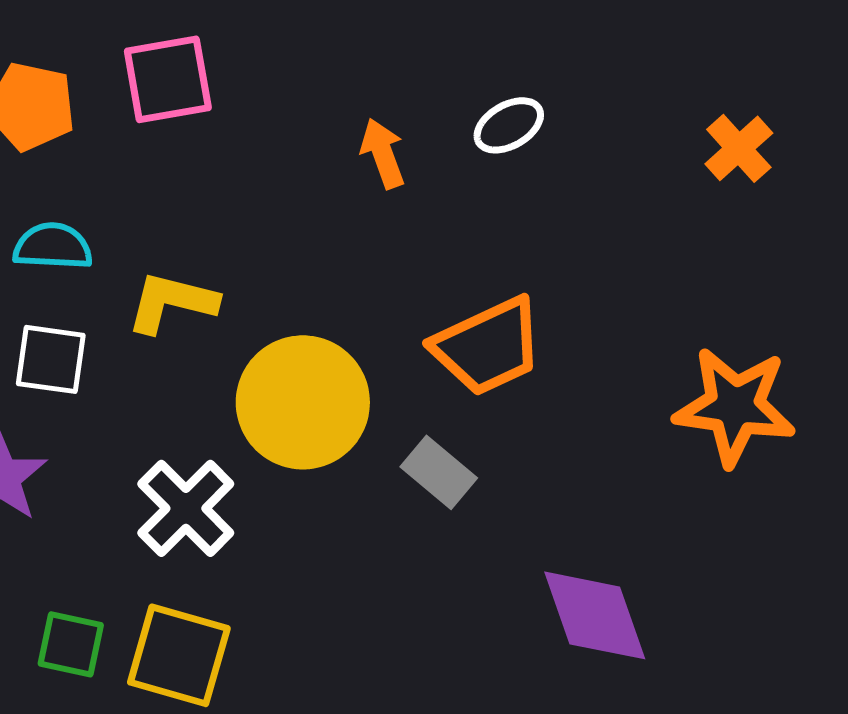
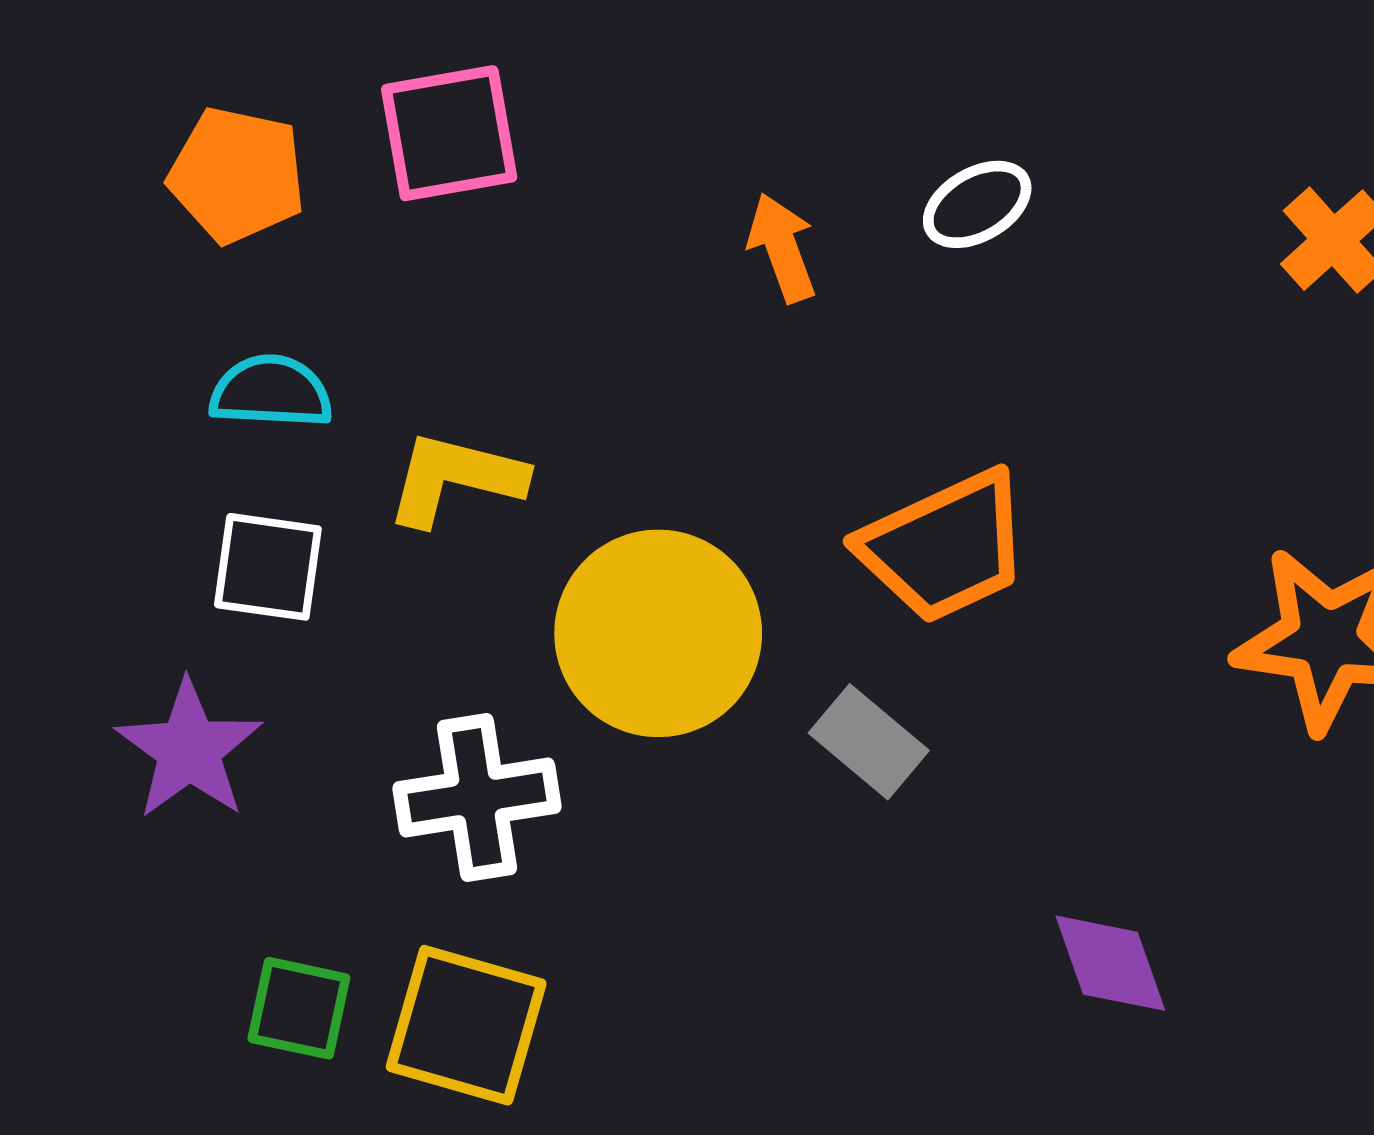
white cross: (186, 508) -> (477, 798), turned 36
purple diamond: (595, 615) -> (1110, 963), size x0.7

